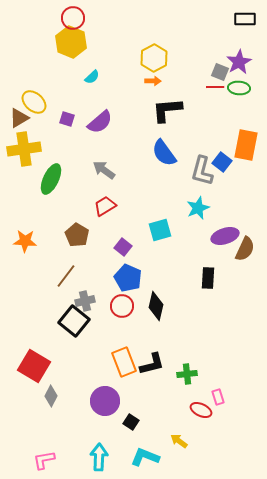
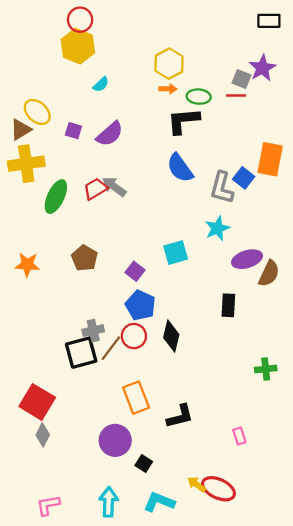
green ellipse: (239, 88) -> (199, 97), moved
red trapezoid: (105, 206) -> (95, 189), moved
brown line: (66, 276) -> (111, 348), moved
black square: (74, 321) -> (81, 353), turned 36
black L-shape: (152, 364) -> (180, 416), moved
green cross: (187, 374) -> (266, 369), moved
gray diamond: (51, 396) -> (43, 435), moved
red ellipse: (201, 410) -> (218, 489), moved, size x1.4

